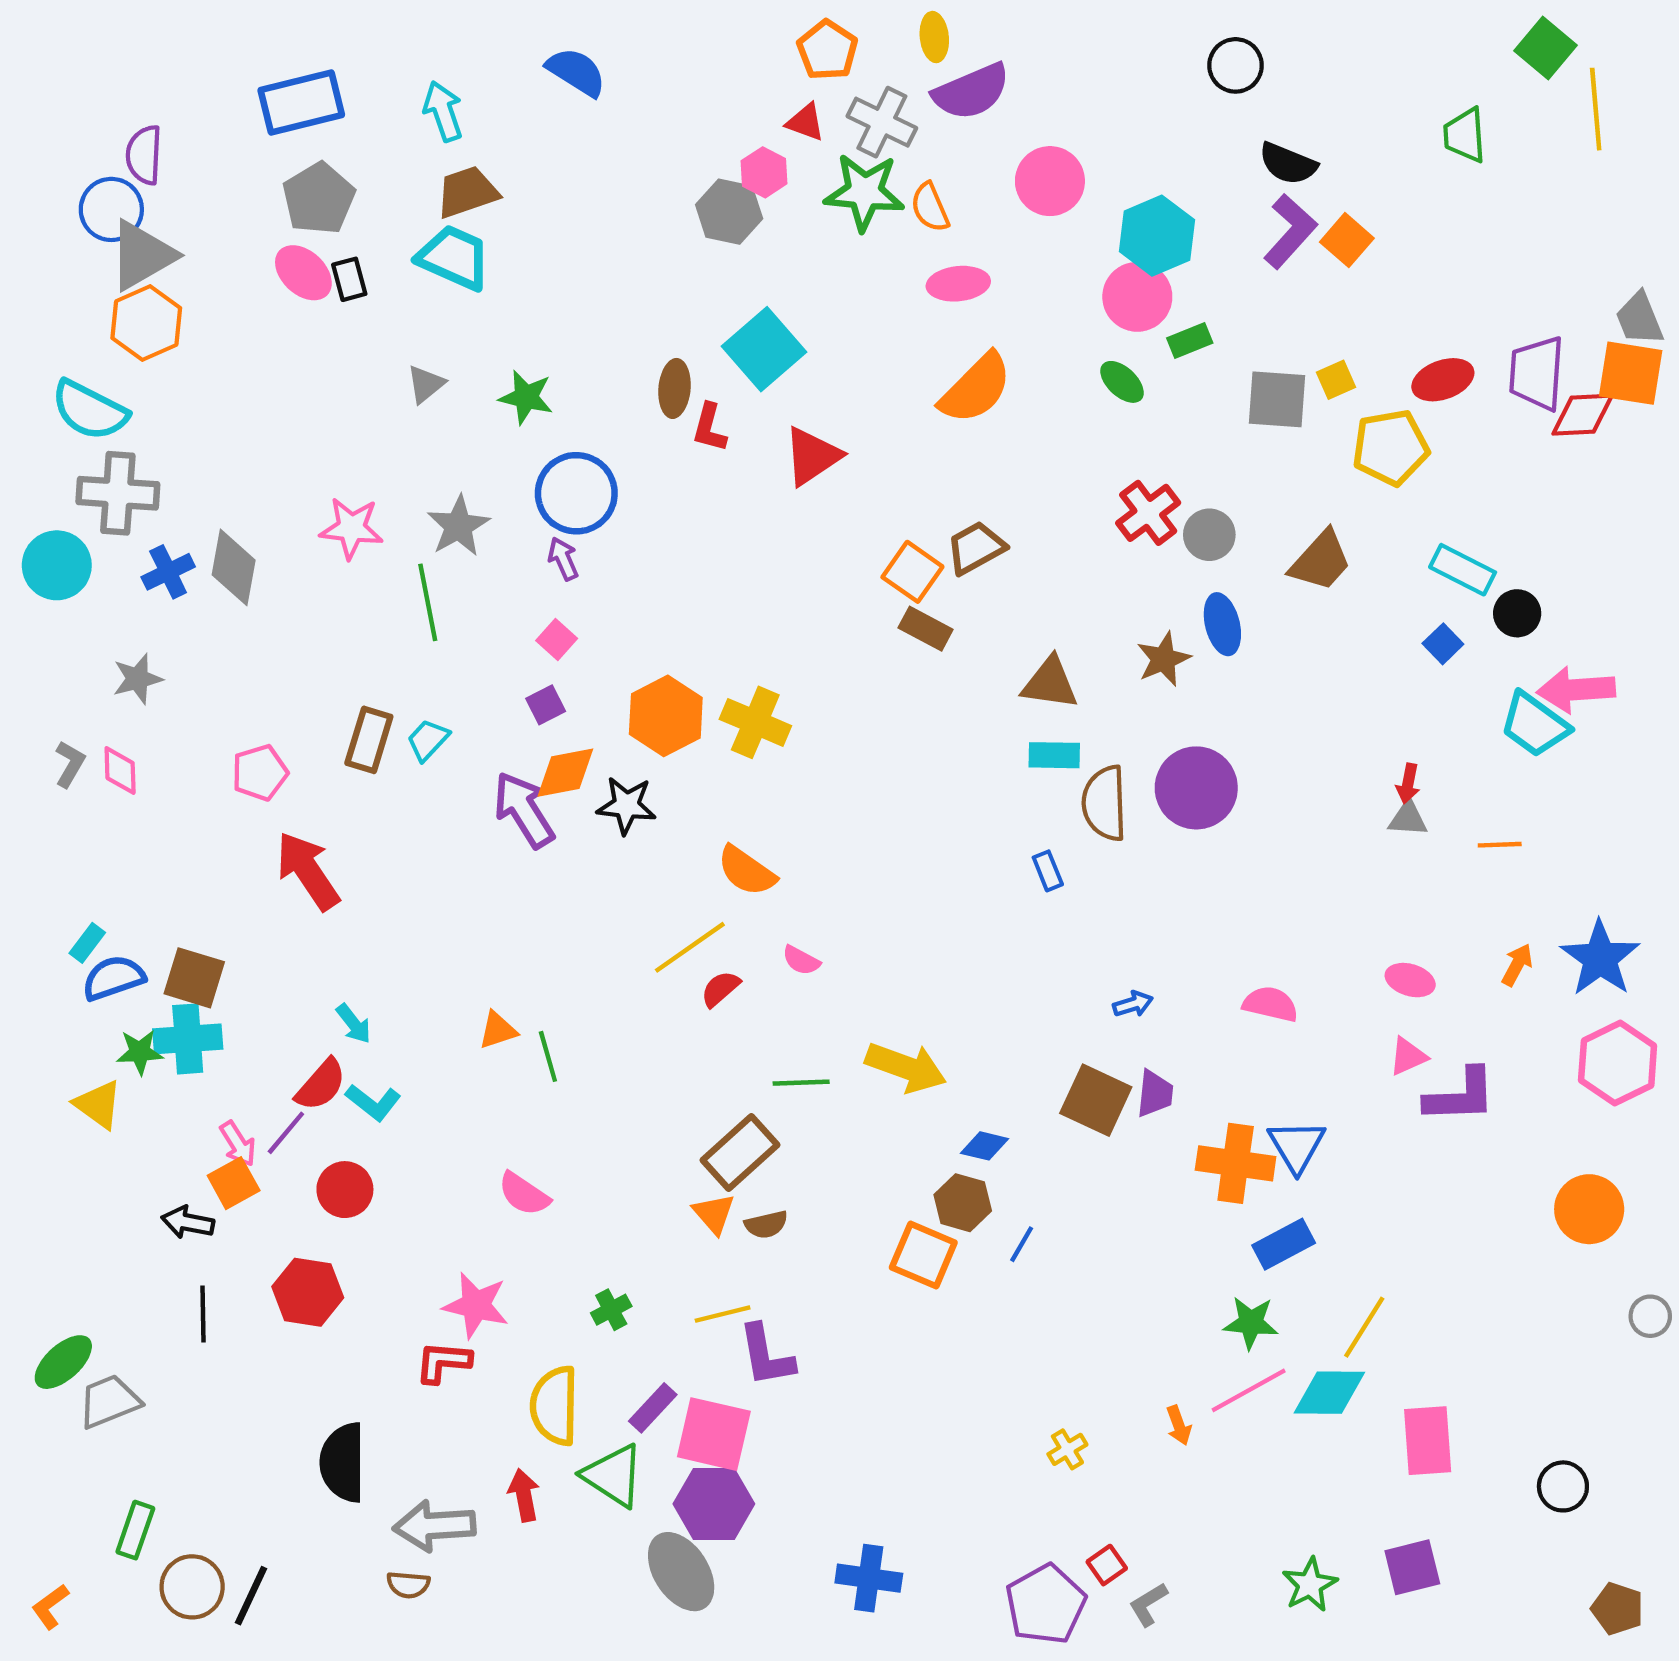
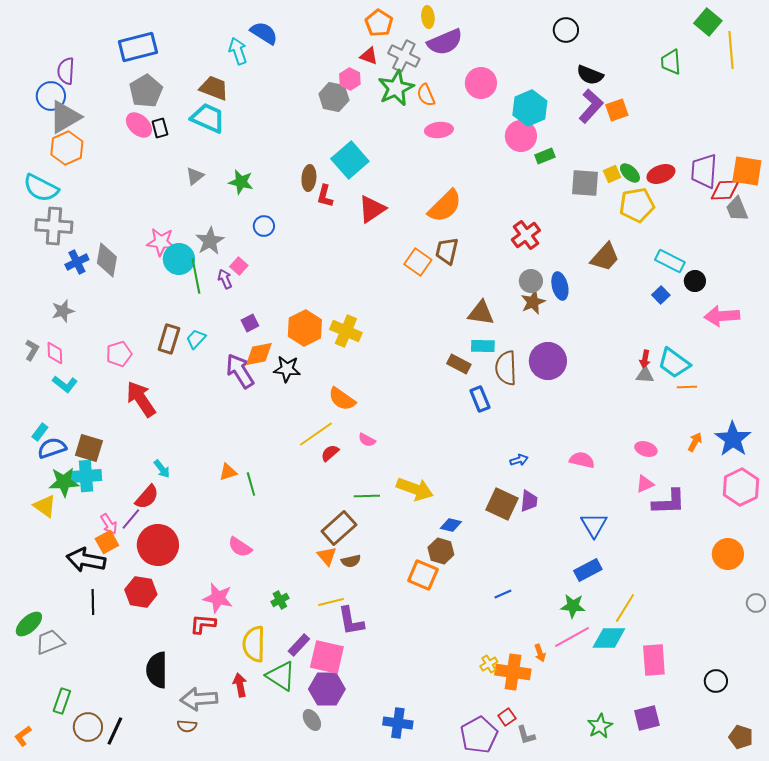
cyan arrow: (443, 111) -> (238, 51), moved
brown trapezoid: (467, 192) -> (214, 88), turned 40
green star: (864, 192) -> (396, 88), turned -30
orange square: (1347, 240) -> (617, 110), turned 30
gray trapezoid: (1639, 319) -> (737, 209), moved
green ellipse: (1122, 382) -> (630, 173), moved
orange semicircle: (976, 388) -> (445, 206), moved
blue circle: (576, 493) -> (264, 226), size x0.6
gray circle: (1209, 535) -> (531, 281), moved
brown trapezoid: (976, 548) -> (447, 251), turned -48
purple arrow: (563, 559) -> (225, 279), moved
cyan circle: (57, 565) -> (179, 259), moved
brown rectangle: (926, 629) -> (459, 364), moved
pink square: (557, 639) -> (239, 266), moved
cyan trapezoid: (1535, 725) -> (674, 363), moved
blue rectangle: (1048, 871) -> (480, 399), size x1.4
green star: (140, 1052) -> (64, 482), size x1.4
cyan L-shape: (373, 1102) -> (65, 384), moved
orange cross: (1236, 1163) -> (513, 672), moved
red circle: (345, 1190) -> (158, 545), size x1.6
black arrow: (188, 1222) -> (86, 560), size x1.6
blue line: (1022, 1244) -> (503, 594), moved, turned 36
gray ellipse: (681, 1572) -> (312, 720), size x0.6
gray L-shape: (1148, 1604) -> (526, 735), turned -75

